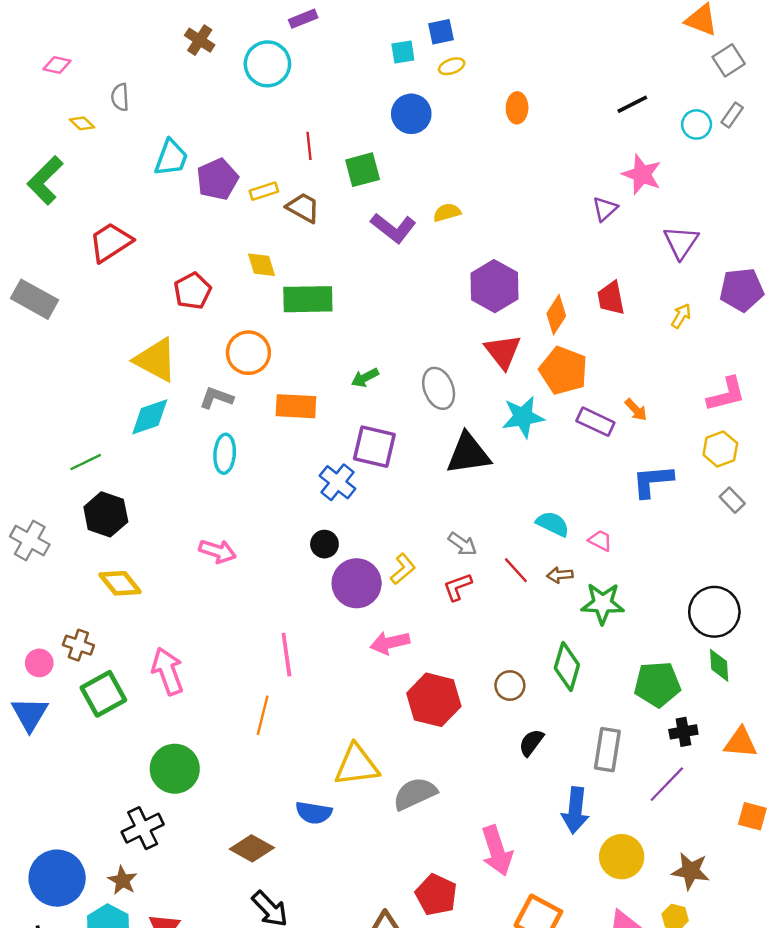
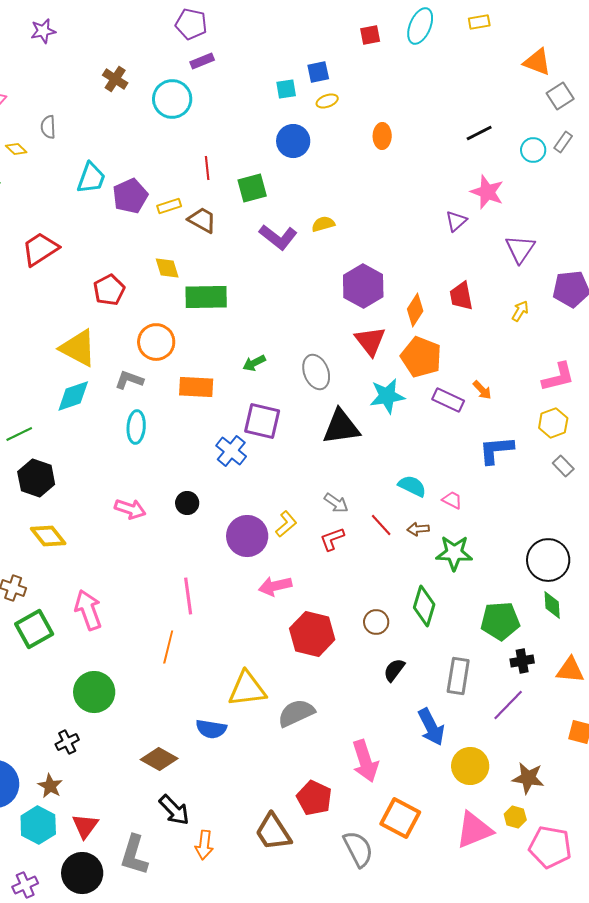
black circle: (324, 544) -> (187, 503), moved
blue arrow: (575, 810) -> (431, 727), turned -33
black cross: (143, 828) -> (67, 742), size x0.7

